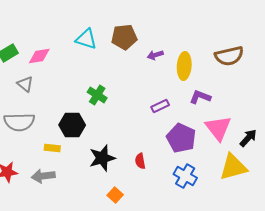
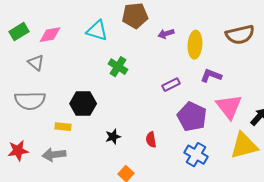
cyan triangle: (86, 39) -> (97, 31), moved
green cross: (97, 95) -> (118, 67), moved
black star: (102, 158) -> (113, 137), size x0.6

